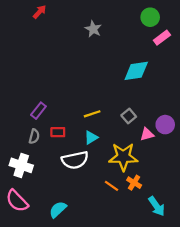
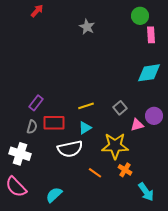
pink rectangle: (162, 38) -> (151, 35), turned -56
cyan diamond: (136, 71) -> (149, 73), moved
red rectangle: (58, 132) -> (54, 123), size x1.5
orange line: (111, 186) -> (95, 173), moved

